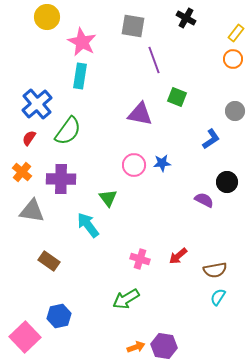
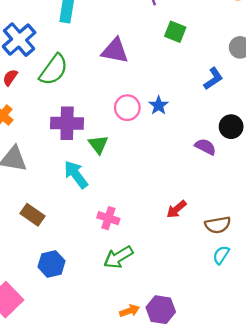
purple triangle: (140, 114) -> (115, 51), moved
blue star: (162, 163) -> (159, 105), turned -30
purple cross: (61, 179) -> (67, 123), moved
pink cross: (140, 259) -> (108, 218), moved
blue hexagon: (59, 316) -> (51, 264), moved

